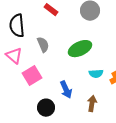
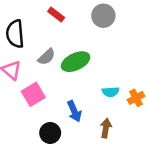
gray semicircle: (43, 45) -> (47, 57), turned 70
green ellipse: (80, 49) -> (76, 62), moved

